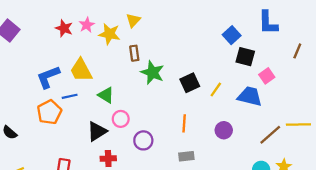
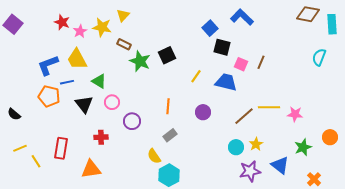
blue L-shape: (268, 23) -> (242, 17), turned 135
pink star: (87, 25) -> (80, 31), moved
brown line: (297, 51) -> (261, 62), moved
brown rectangle: (134, 53) -> (124, 44), turned -56
pink square: (267, 76) -> (241, 64), turned -32
black square: (190, 83) -> (167, 55), moved
orange pentagon: (49, 112) -> (49, 96), turned -30
black triangle: (97, 131) -> (84, 104), moved, turned -36
gray rectangle: (186, 156) -> (170, 135), turned -32

